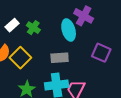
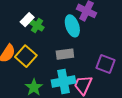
white rectangle: (12, 25) -> (27, 20), moved
purple square: (101, 53) -> (105, 64), moved

